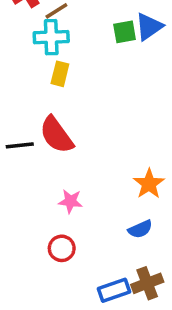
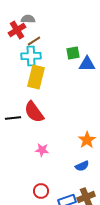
blue triangle: (149, 27) -> (87, 64), moved, turned 36
yellow rectangle: (60, 74) -> (36, 77), size x1.6
red circle: (62, 248) -> (41, 191), moved

